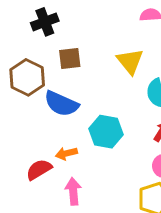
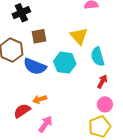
cyan hexagon: (106, 132) -> (65, 63), moved
pink arrow: (73, 191) -> (45, 124), turned 42

